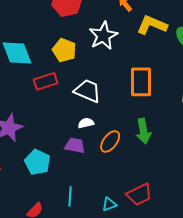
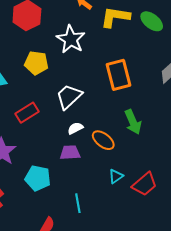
red rectangle: (46, 81) -> (27, 113), moved
white trapezoid: (88, 91) -> (69, 97), turned -52
orange ellipse: (110, 141) -> (103, 140), turned -75
cyan triangle: (109, 204) -> (116, 176), moved

